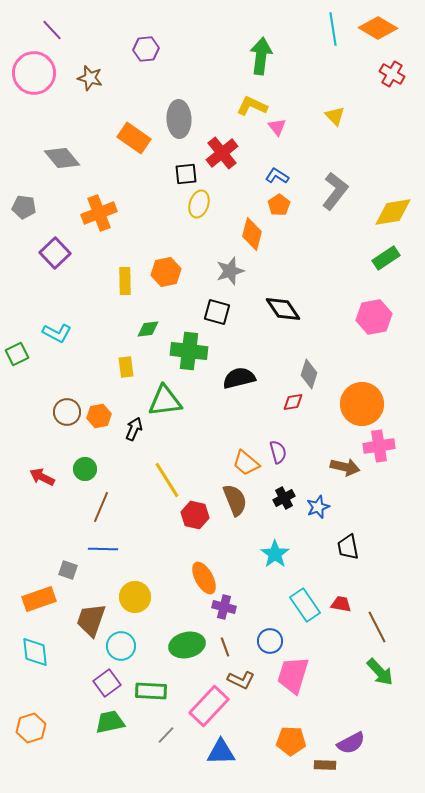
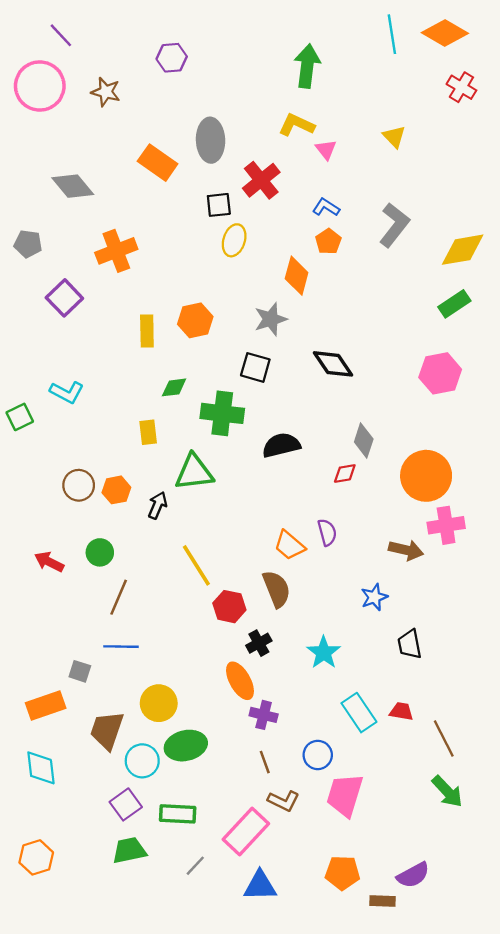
black cross: (284, 498) -> (259, 643), moved
green ellipse: (187, 645) -> (186, 746), moved

